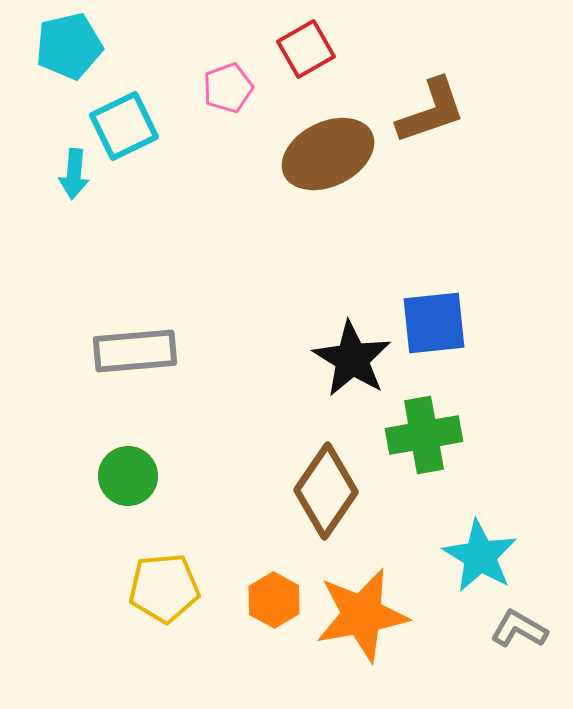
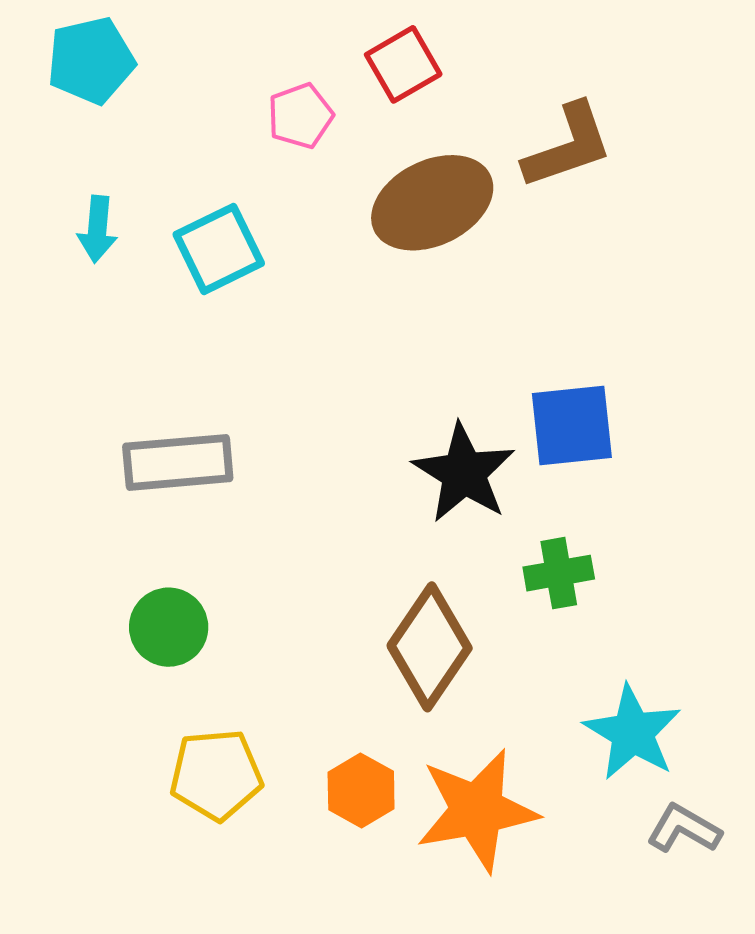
cyan square: (124, 126) -> (219, 249), moved
green cross: (424, 435) -> (559, 573), size x0.7

